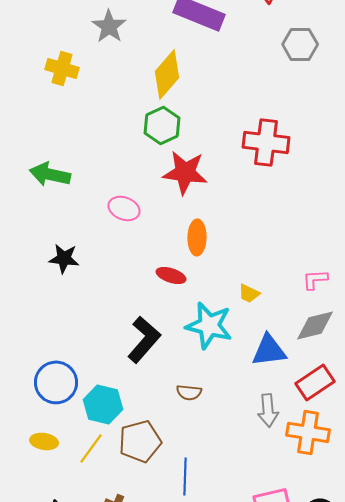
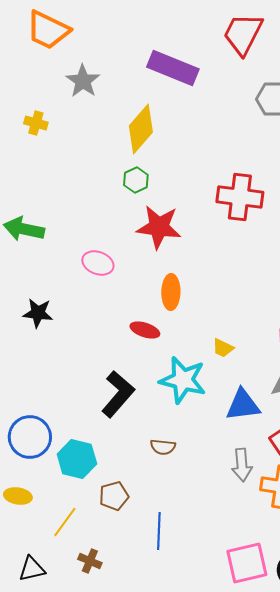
yellow cross: (62, 68) -> (36, 123), size x0.7
green hexagon: (162, 125) -> (136, 180), size x0.7
brown pentagon: (140, 441) -> (114, 496), size x0.7
yellow line: (91, 448) -> (65, 522), moved

